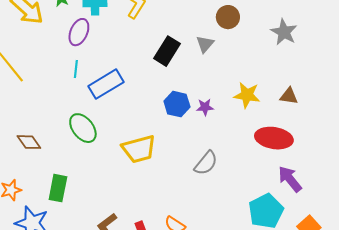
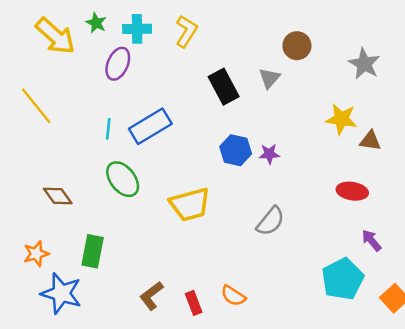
black rectangle: (167, 51) -> (224, 87), turned -60
cyan line: (76, 69) -> (108, 129), moved
yellow star: (247, 95) -> (341, 119), moved
red ellipse: (274, 138) -> (352, 191), size x0.7
purple arrow: (290, 179) -> (371, 240), size x0.7

